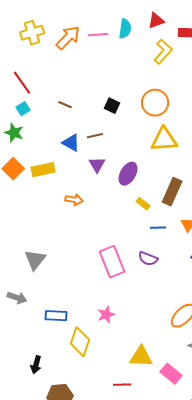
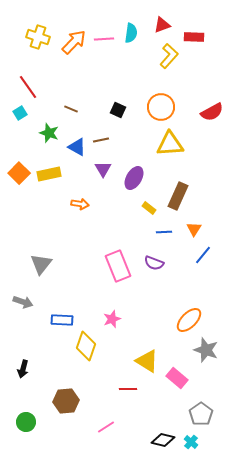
yellow cross: (32, 33) -> (38, 37), turned 35
cyan square: (23, 109) -> (20, 113), moved
green star: (14, 133) -> (49, 133), moved
yellow triangle: (141, 357) -> (147, 361), turned 30
black arrow: (36, 365) -> (23, 369), moved

